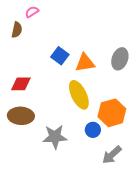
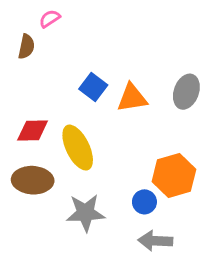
yellow ellipse: (79, 95) -> (78, 148), moved
gray arrow: (112, 155) -> (155, 241), moved, turned 45

